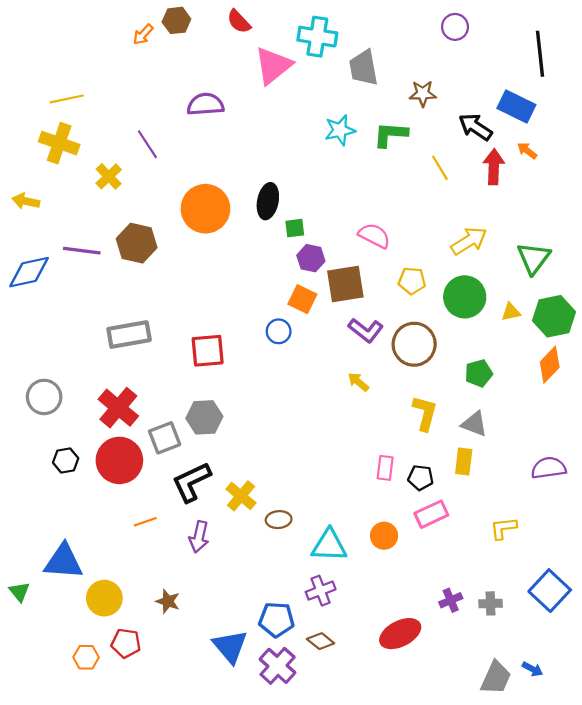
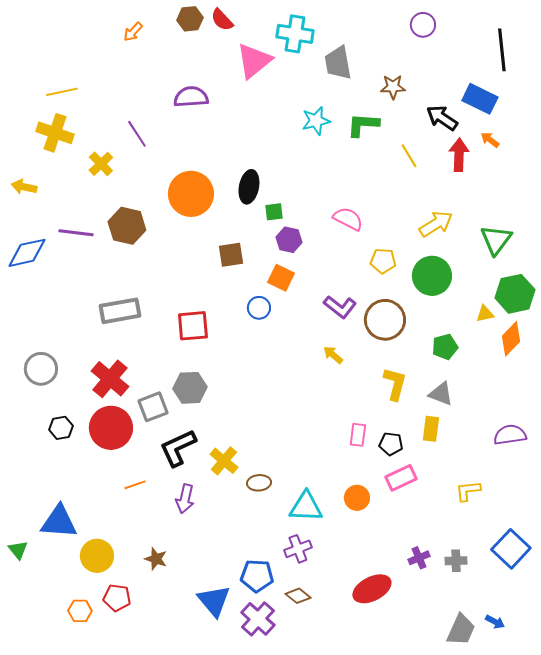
brown hexagon: (176, 20) -> (190, 19), moved
brown square: (345, 284) -> (231, 255), moved, size x0.7
yellow triangle: (511, 312) -> (485, 314), moved

